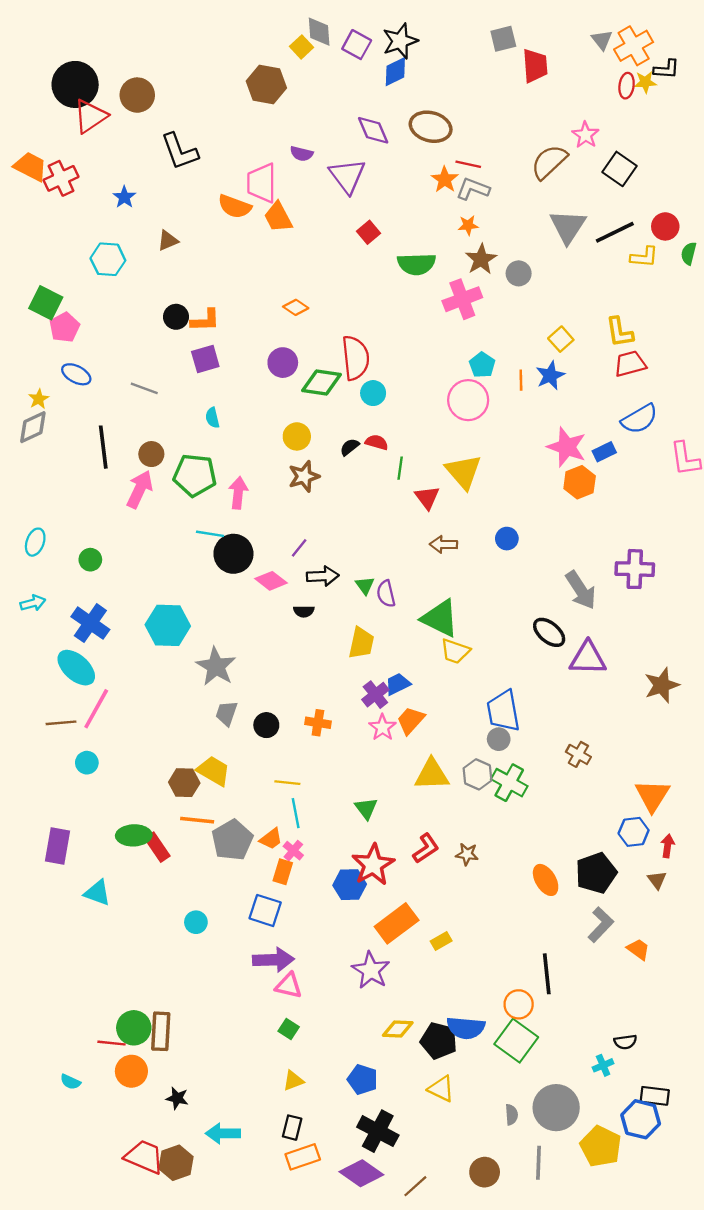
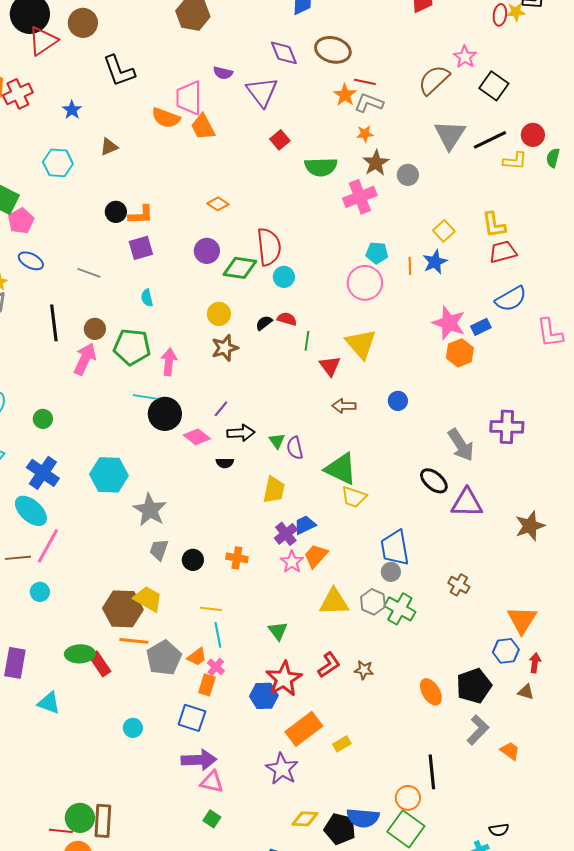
cyan pentagon: (482, 365) -> (377, 253), turned -30
brown hexagon: (184, 783) -> (123, 609), size x1.5
brown triangle: (657, 880) -> (526, 692), turned -36

